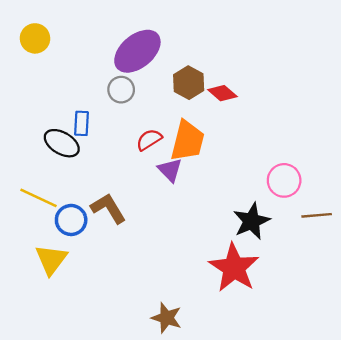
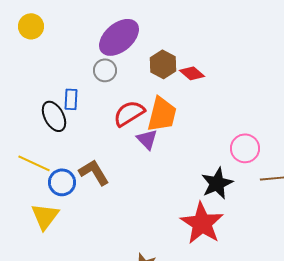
red semicircle: (149, 140) -> (129, 113), size x1.4
black ellipse: (62, 143) -> (54, 116), turned 32

